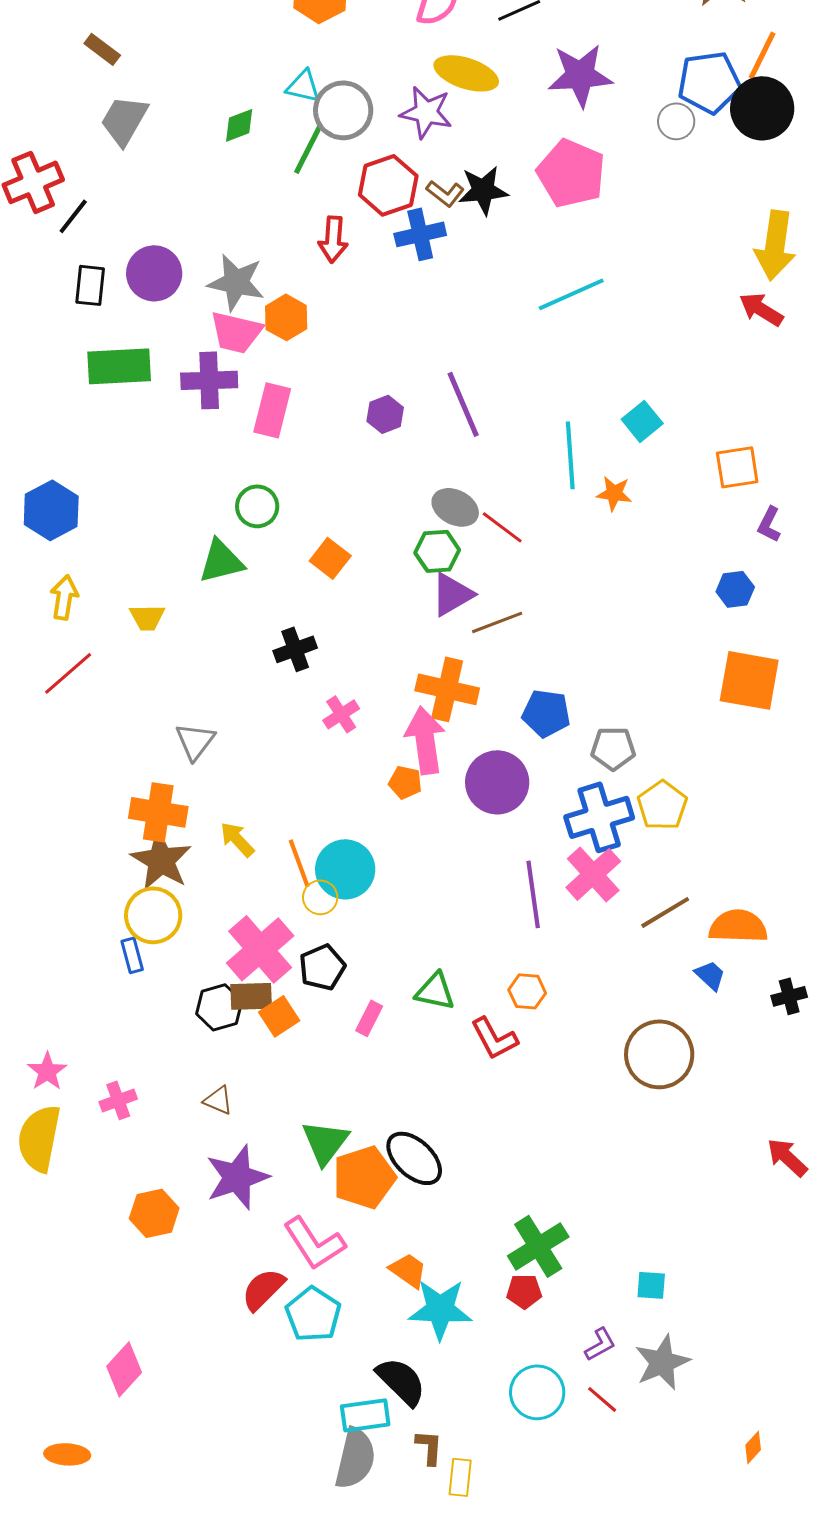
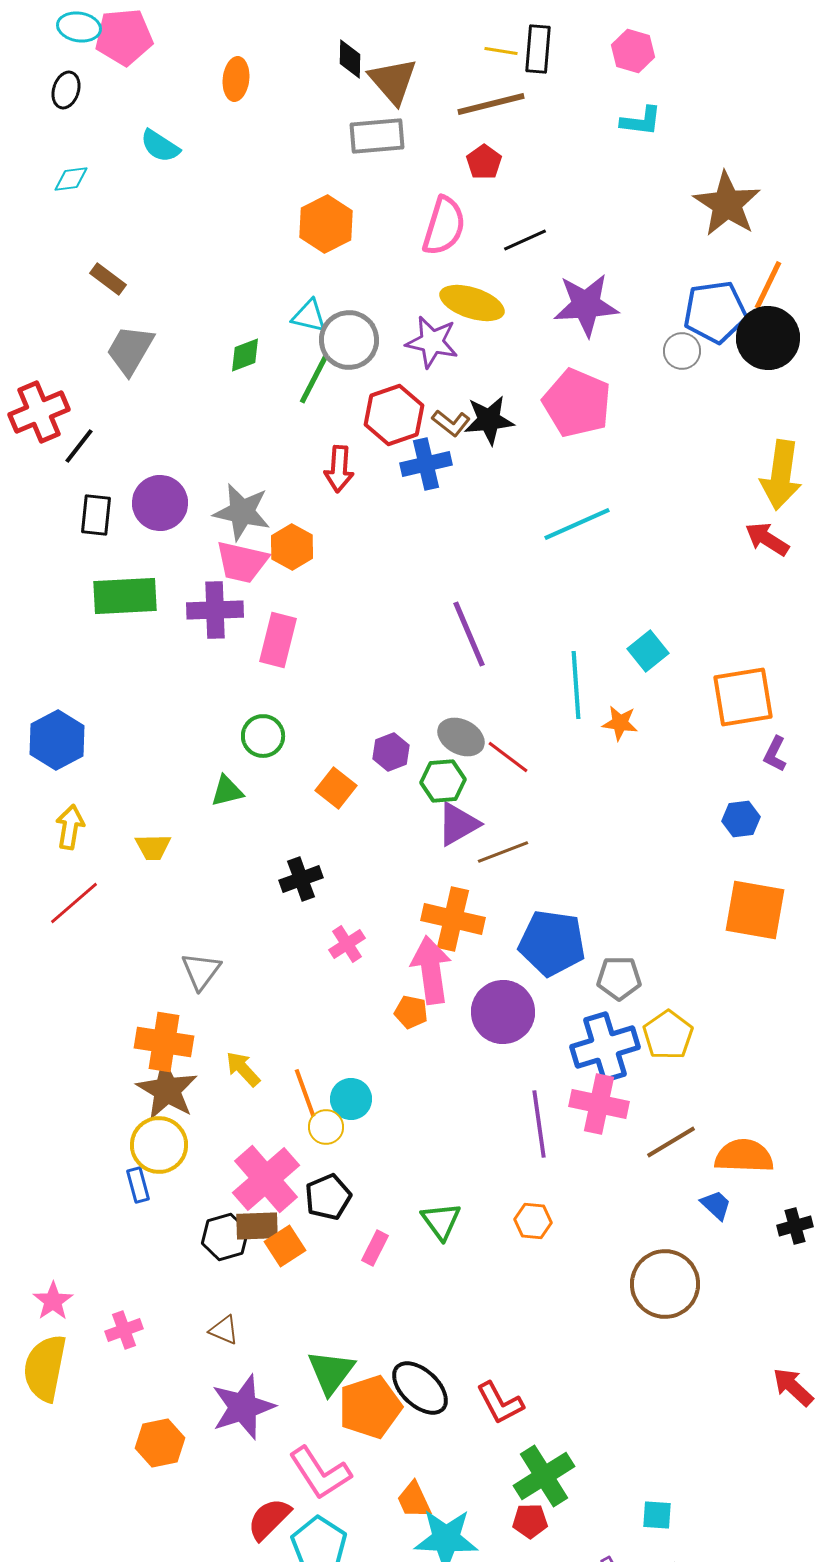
purple hexagon: (385, 414) -> (391, 752), moved
orange square: (737, 467) -> (743, 697), size x1.4
green triangle: (221, 561) -> (227, 791), size x0.7
blue pentagon: (546, 713) -> (552, 943), size x1.4
cyan circle: (345, 869) -> (351, 1099), size x0.7
pink cross: (593, 874) -> (599, 1104), turned -36
green triangle: (435, 991) -> (441, 1221), turned 42
red L-shape: (494, 1038) -> (500, 1403), moved
orange trapezoid: (408, 1270) -> (414, 1500), turned -150

